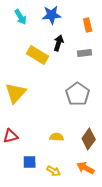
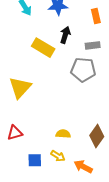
gray pentagon: (78, 94) -> (83, 70), moved, turned -30
orange arrow: (86, 168) -> (83, 166), moved
yellow arrow: (54, 171) -> (58, 156), moved

